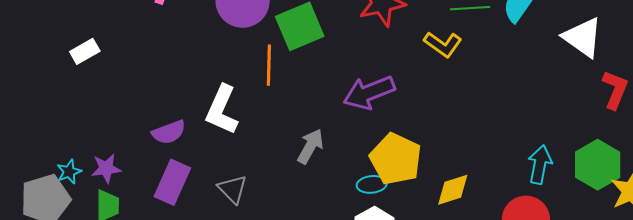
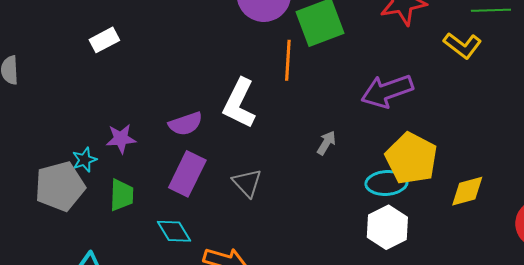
gray arrow: (310, 146) -> (326, 143), size x0.7
purple star: (106, 168) -> (121, 139), moved
cyan ellipse: (372, 184) -> (386, 183), size x1.4

